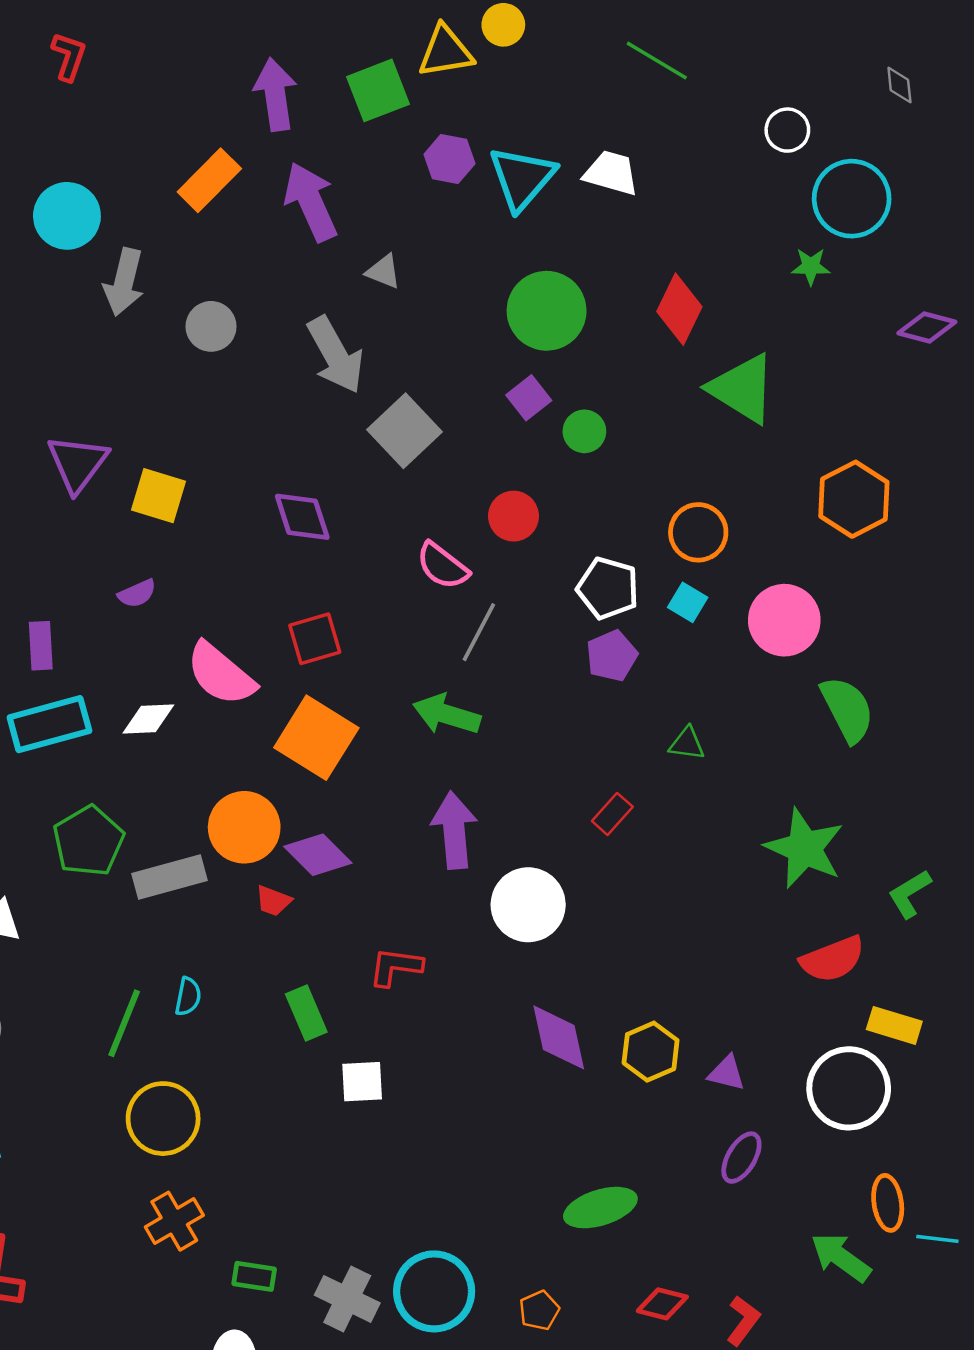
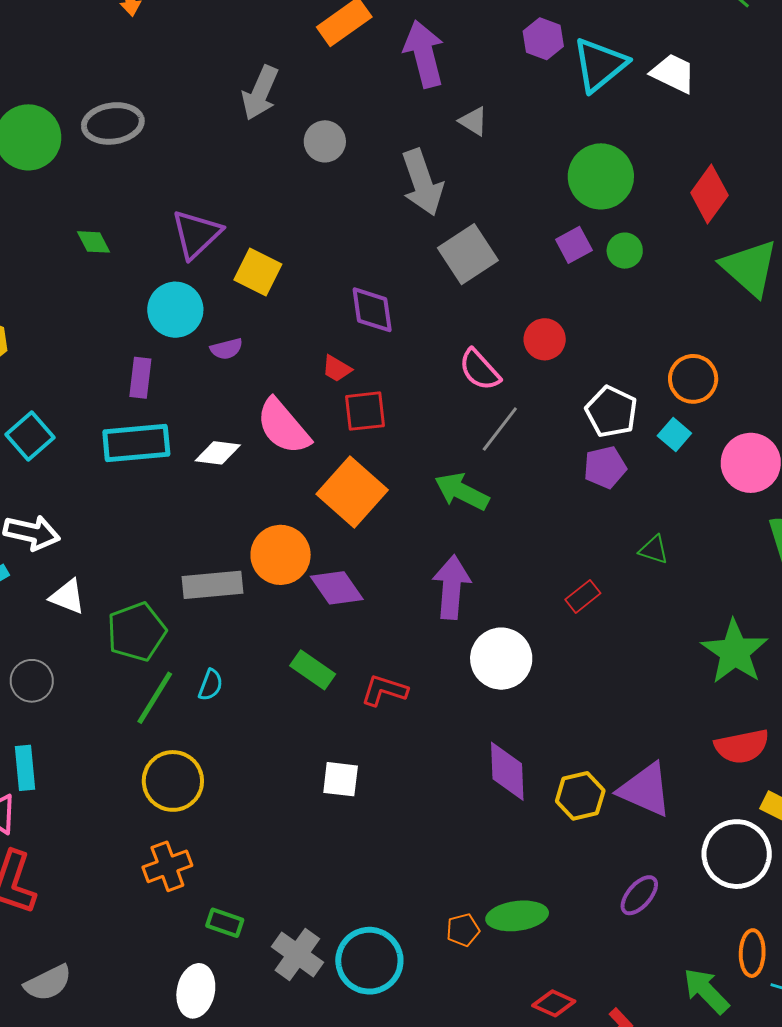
cyan circle: (67, 216) -> (175, 310), moved
green circle: (584, 431) -> (625, 251), moved
green pentagon: (88, 841) -> (137, 632), moved
red trapezoid: (273, 901) -> (337, 369), moved
green rectangle: (306, 1013) -> (313, 670), moved, turned -42
purple triangle: (727, 1073) -> (645, 790), moved, size x1.8
orange pentagon: (539, 1310) -> (463, 930), moved

